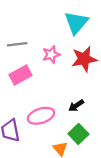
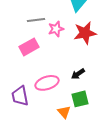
gray line: (17, 44) -> (36, 20), moved
green square: (78, 134) -> (80, 99), turned 30

